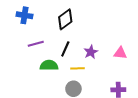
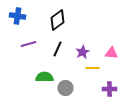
green semicircle: (49, 65) -> (44, 77), moved
yellow line: (78, 68) -> (92, 68), moved

